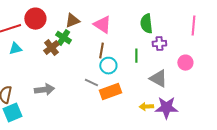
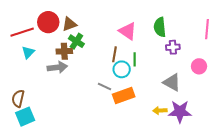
brown triangle: (72, 21) -> (69, 24), moved
pink triangle: (102, 25) -> (128, 31), moved
brown cross: (51, 48) -> (64, 51), turned 35
cyan triangle: (15, 49) -> (28, 52), turned -32
green line: (136, 56) -> (135, 59), moved
gray arrow: (44, 90) -> (57, 67), moved

